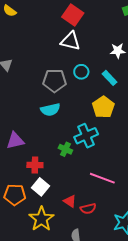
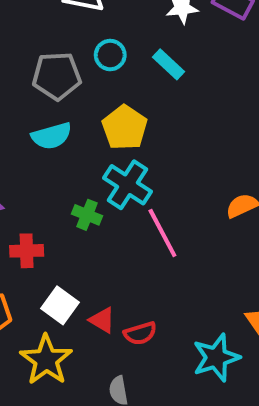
yellow pentagon: (103, 107) -> (125, 128), moved
cyan cross: (86, 136) -> (128, 185), turned -30
pink line: (102, 178) -> (162, 233), moved, turned 45
white square: (41, 187) -> (60, 305), moved

